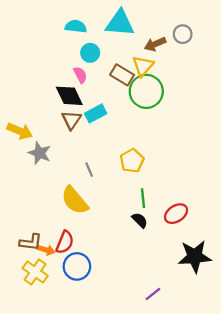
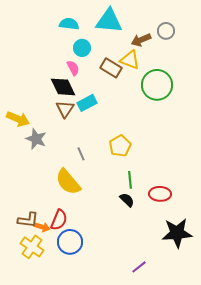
yellow triangle: (143, 66) -> (130, 60), turned -50
green circle: (146, 91) -> (157, 85), moved
red ellipse: (176, 214) -> (160, 194), turned 35

